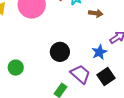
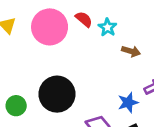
black circle: (60, 52) -> (57, 94), moved, size x1.4

